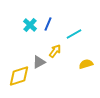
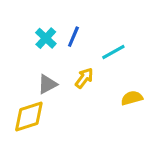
gray triangle: (39, 62) -> (47, 84), moved

